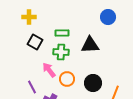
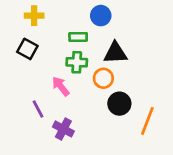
blue circle: (108, 17) -> (101, 16), moved
black square: (35, 42) -> (27, 49), moved
orange circle: (67, 79) -> (103, 78), moved

